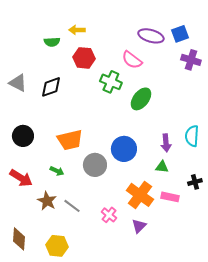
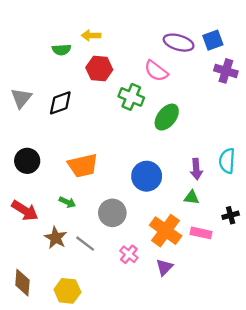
gray triangle: (18, 83) -> (21, 98), turned 42
gray circle: (95, 165) -> (112, 213), moved

